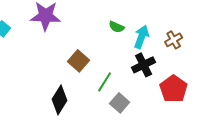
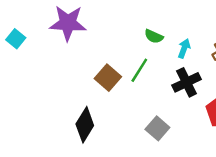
cyan arrow: (142, 37) -> (184, 48), size x0.7
green line: (105, 82) -> (139, 70), moved

